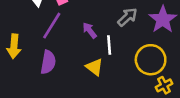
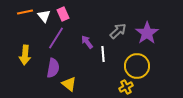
yellow triangle: (94, 67) -> (69, 84), moved
yellow cross: (164, 85) -> (126, 87), moved

